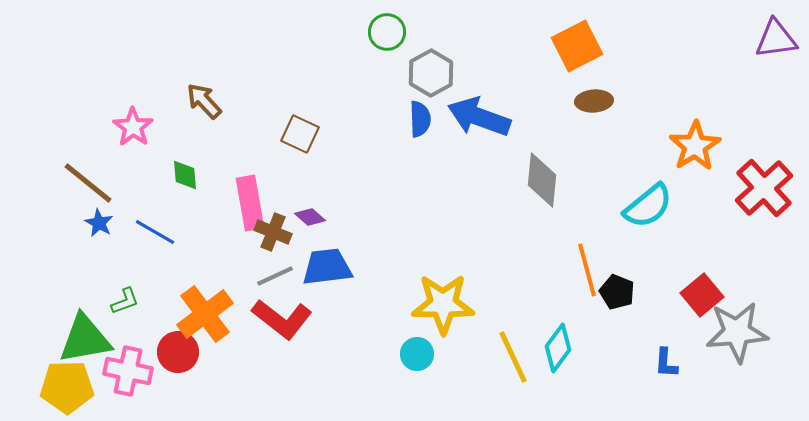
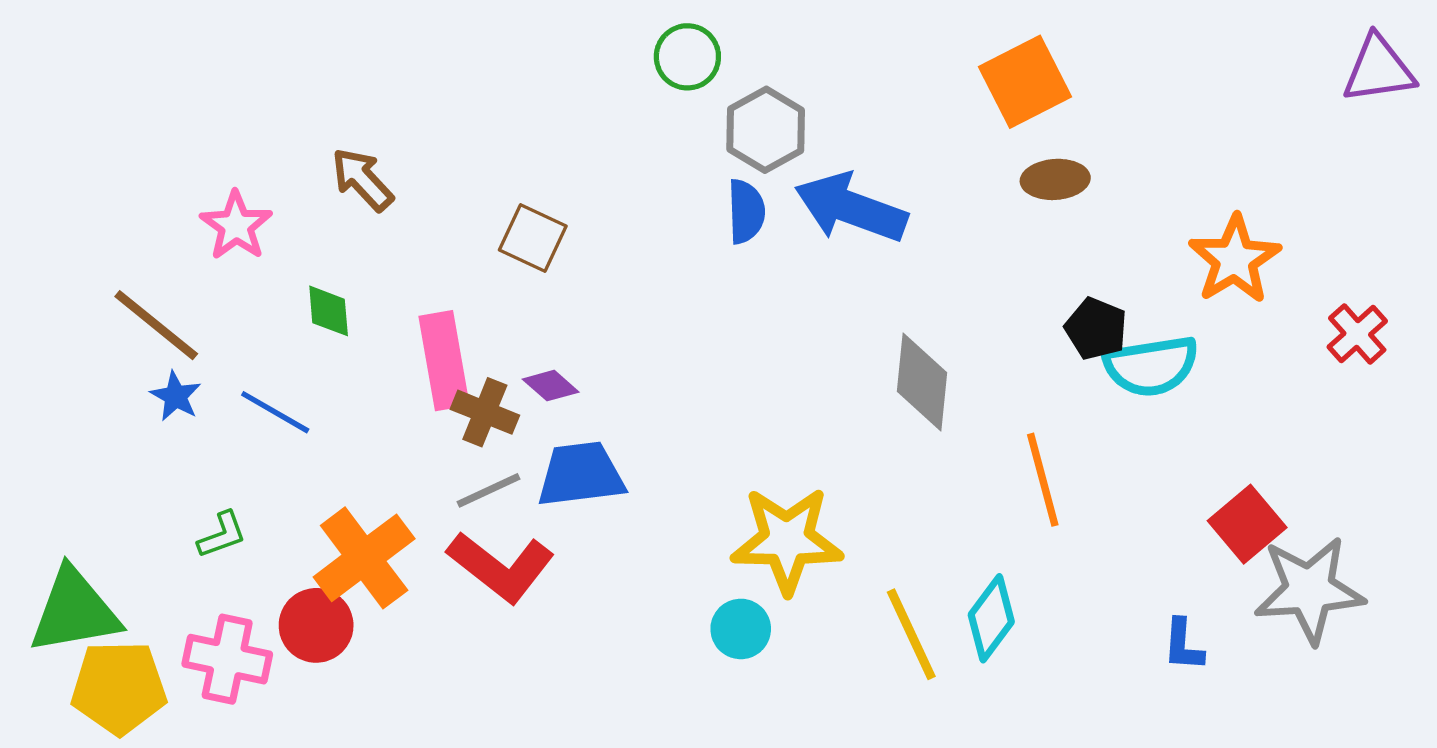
gray diamond: (542, 180) -> (922, 382), moved
red cross: (764, 188) -> (1357, 334), size x0.6
cyan semicircle: (648, 206) -> (1151, 366), turned 30
black pentagon: (617, 292) -> (1096, 329), moved
green triangle: (85, 339) -> (74, 611), moved

